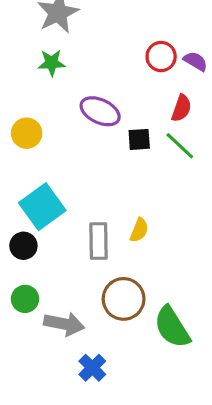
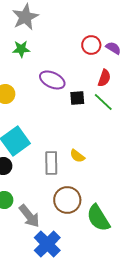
yellow semicircle: (139, 230) -> (77, 156), turned 105
gray arrow: (64, 324) -> (29, 216), turned 40
blue cross: (92, 368) -> (47, 244), size x1.5

